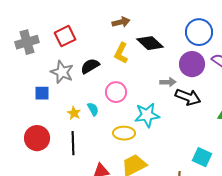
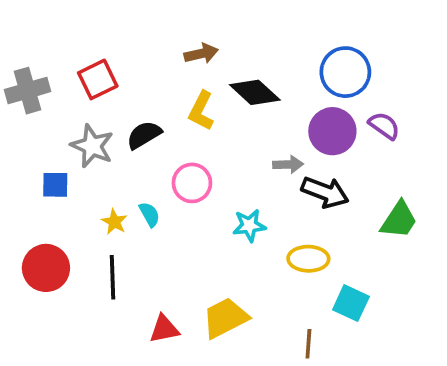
cyan star: (147, 115) -> (249, 225), size x0.7
yellow ellipse: (124, 133) -> (308, 259), moved

